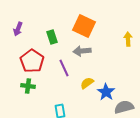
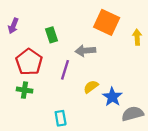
orange square: (84, 26) -> (107, 22), moved
purple line: (64, 68) -> (65, 70), turned 42

